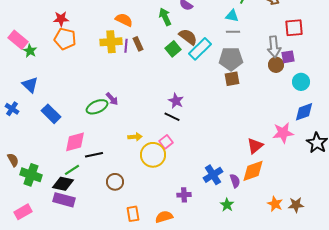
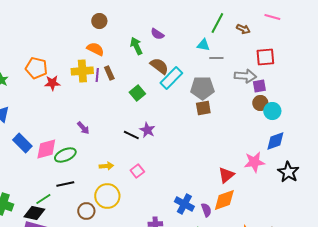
red star: (61, 19) -> (52, 83), moved
gray line: (233, 32) -> (216, 58), moved
gray arrow: (274, 47) -> (245, 76), turned -80
green square: (173, 49) -> (137, 93), moved
brown circle: (276, 65) -> (260, 103), moved
green ellipse: (97, 107) -> (65, 155), moved
black line: (172, 117) -> (131, 135), moved
pink diamond: (75, 142) -> (46, 149), moved
yellow circle: (153, 155) -> (107, 196), moved
blue cross: (213, 175) -> (184, 204), turned -30

